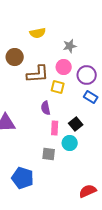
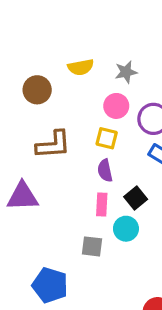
yellow semicircle: (38, 33) -> (81, 67), moved
brown L-shape: (38, 74) -> (53, 145), moved
purple semicircle: (46, 108) -> (105, 171), moved

